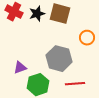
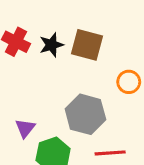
purple triangle: (20, 68) -> (25, 128), turned -32

